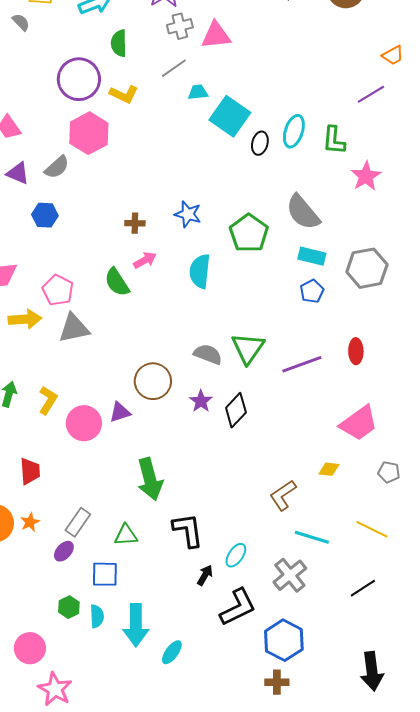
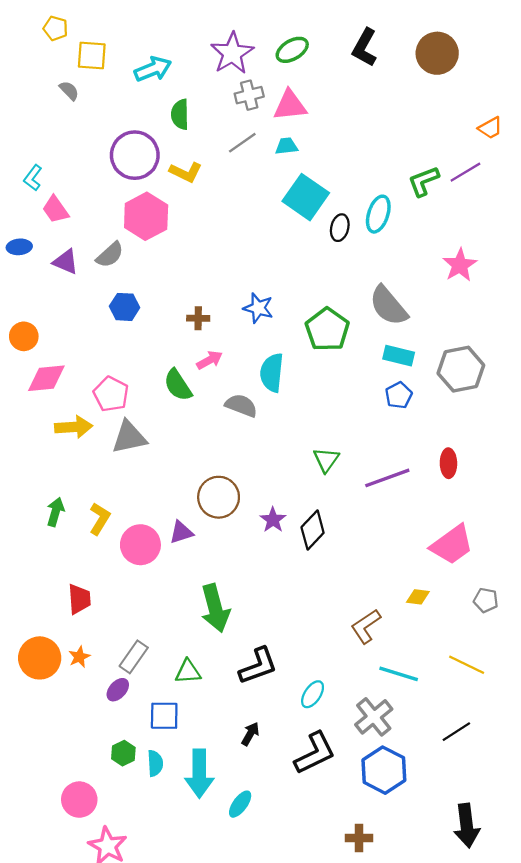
cyan trapezoid: (198, 92) -> (287, 146), moved
green L-shape: (334, 140) -> (424, 181), moved, turned 64
blue hexagon: (45, 215) -> (125, 307), moved
green triangle: (248, 348) -> (326, 460), size x0.7
gray semicircle: (208, 354) -> (241, 405), moved
black L-shape: (188, 530) -> (258, 666), turned 78
black arrow: (205, 575) -> (250, 734), moved
blue hexagon: (284, 640) -> (384, 770), moved

